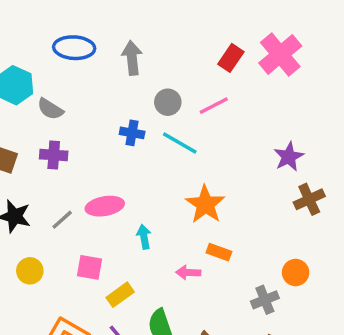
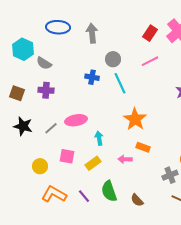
pink line: (214, 106) -> (150, 61), moved
cyan line: (180, 143) -> (120, 83), turned 35
yellow circle: (30, 271) -> (40, 166), moved
yellow rectangle: (120, 295) -> (93, 163), moved

